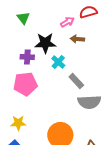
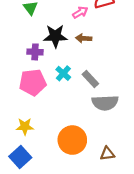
brown arrow: (77, 39) -> (84, 38), moved
cyan cross: (58, 62) -> (63, 73), moved

